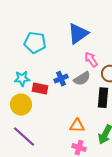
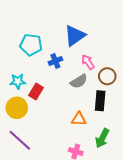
blue cross: (61, 79) -> (55, 61), moved
red rectangle: (40, 89) -> (36, 92), turned -70
orange triangle: (77, 126) -> (79, 119), moved

